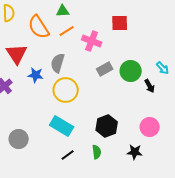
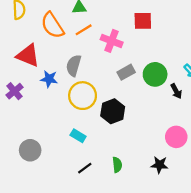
red triangle: (17, 54) -> (28, 55), turned -35
cyan rectangle: (62, 126) -> (78, 136), size x0.6
black hexagon: (107, 126) -> (113, 111), moved

